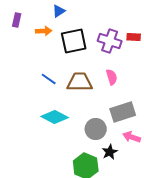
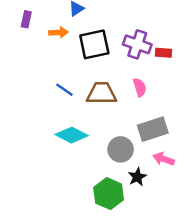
red rectangle: (134, 37) -> (164, 53), moved

